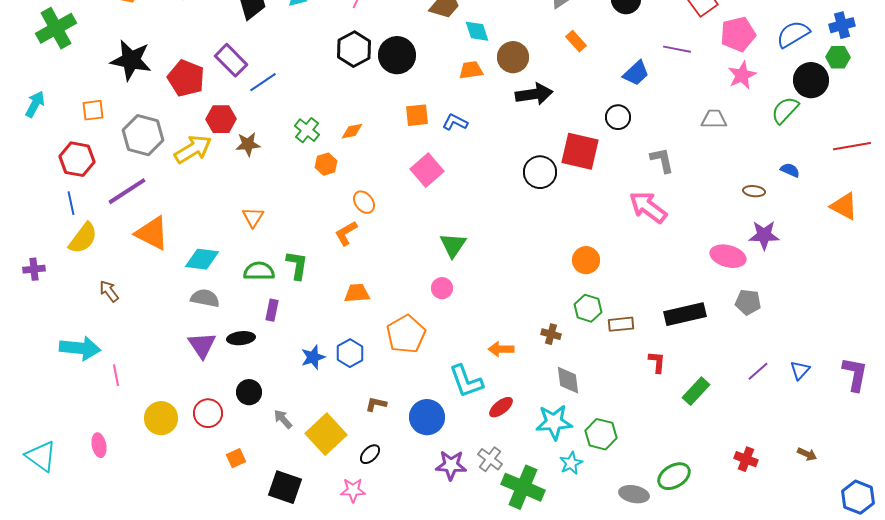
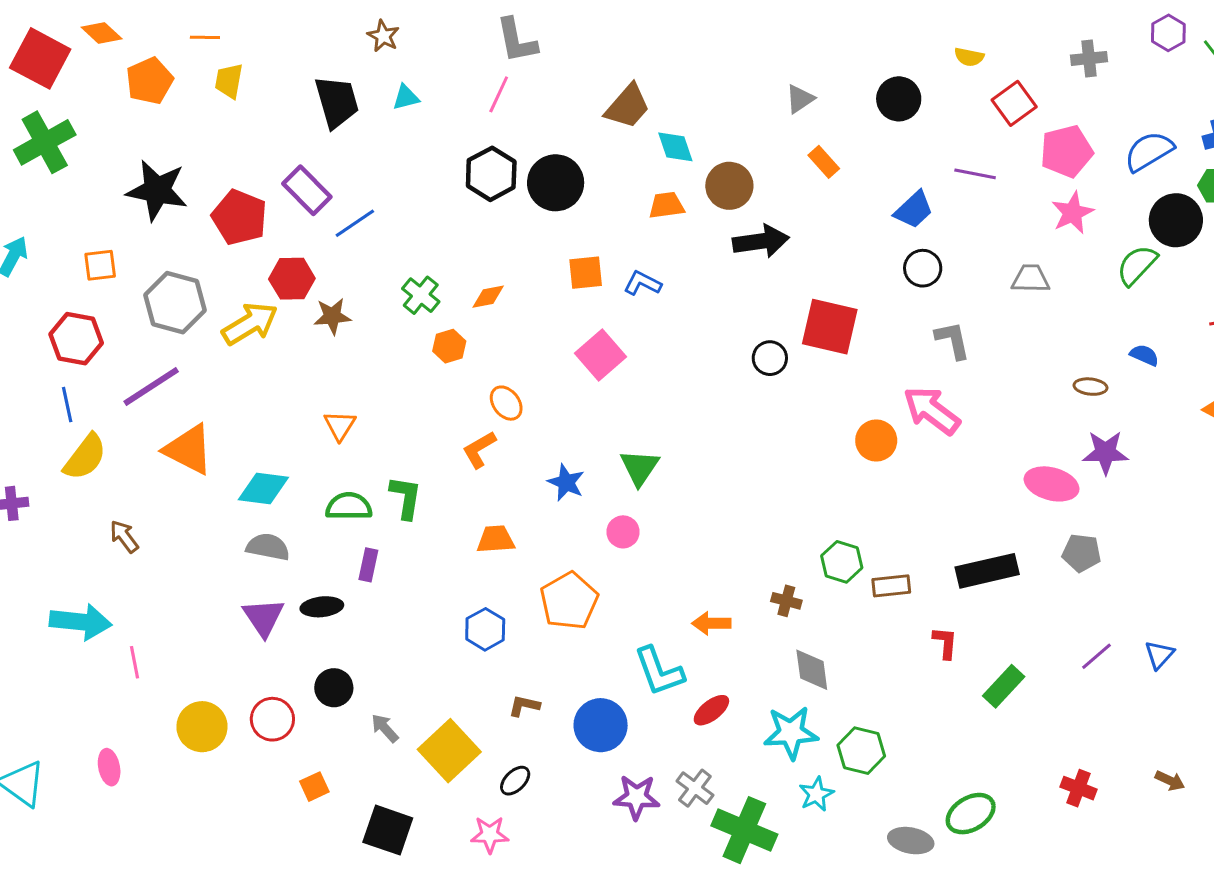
black circle: (618, 117) -> (923, 268), moved
black circle: (540, 172) -> (770, 358), size x0.7
orange circle: (586, 260) -> (876, 440), moved
blue star: (313, 357) -> (566, 482), moved, turned -30

